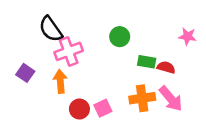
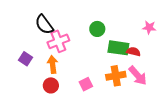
green rectangle: (147, 62) -> (118, 48), size x1.5
red circle: (79, 109) -> (51, 85), moved

